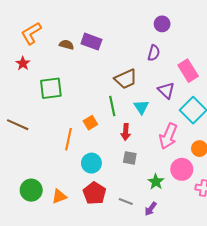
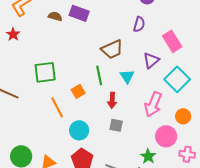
green square: (51, 88) -> (45, 72), moved
purple triangle: (166, 90) -> (151, 60), turned 36
orange line: (69, 139) -> (57, 107), turned -40
green star: (156, 182) -> (148, 156), moved

